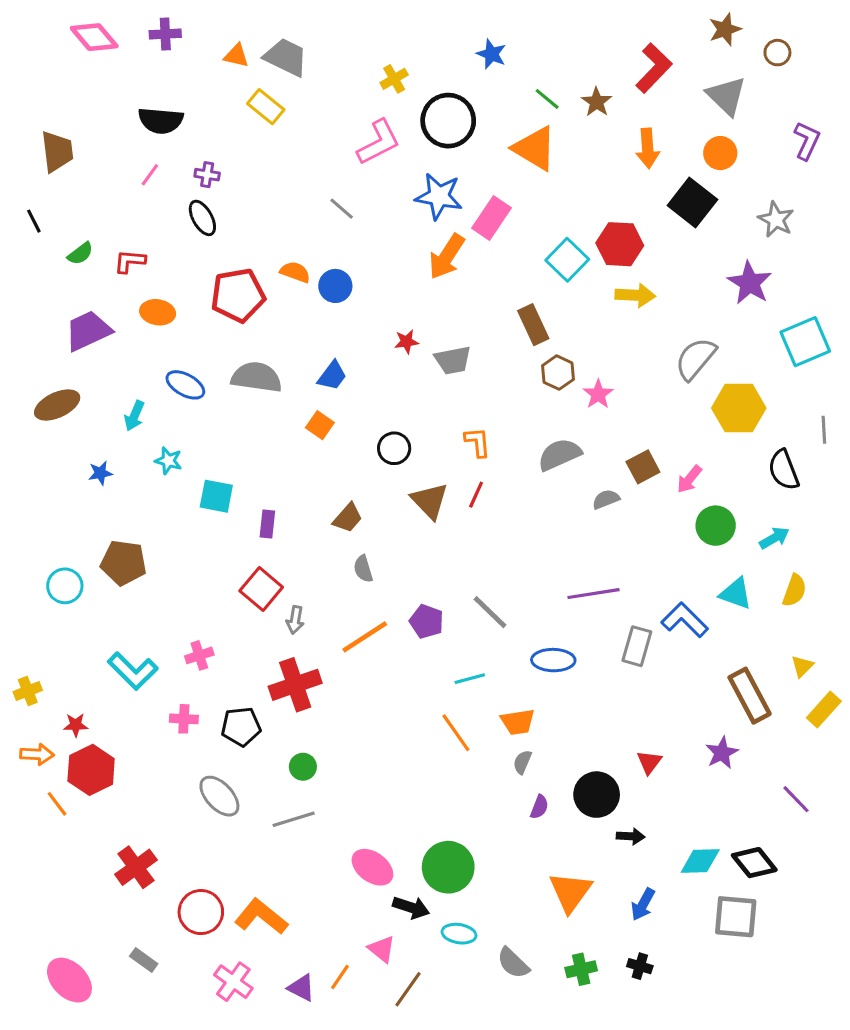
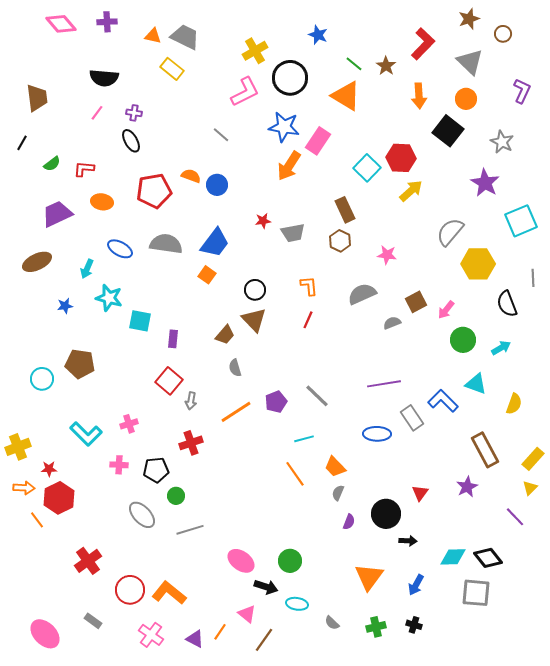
yellow cross: (394, 79) -> (255, 51), size x1.4
black line: (34, 221) -> (22, 143), turned 56
yellow arrow: (635, 295) -> (411, 191), turned -45
brown hexagon: (558, 373) -> (340, 241), moved
blue trapezoid: (332, 376) -> (215, 243), size x1.5
pink star: (598, 394) -> (387, 255), turned -30
cyan star: (168, 461) -> (109, 298), size x1.5
brown triangle: (430, 501) -> (254, 320), moved
yellow semicircle: (794, 590) -> (514, 404), moved
purple pentagon: (427, 621) -> (276, 402), turned 30
gray rectangle: (637, 646) -> (412, 418), turned -50
blue ellipse: (553, 660) -> (377, 434), moved
yellow triangle: (802, 666) -> (530, 488), moved
red cross: (295, 685) -> (191, 443), size x0.7
yellow cross: (28, 691) -> (18, 447), size x1.4
orange trapezoid: (518, 722) -> (335, 467), turned 55
green circle: (303, 767) -> (176, 496), moved
green circle: (448, 867) -> (290, 561), size x0.7
gray semicircle: (513, 963) -> (332, 623), size x0.7

